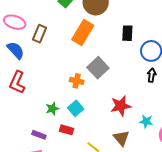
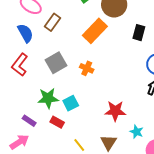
black rectangle: (127, 33) -> (139, 33), moved
gray square: (98, 68) -> (56, 63), moved
orange cross: (77, 81) -> (87, 68), moved
green star: (52, 109) -> (48, 98), size x1.5

